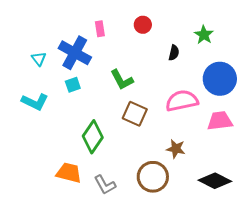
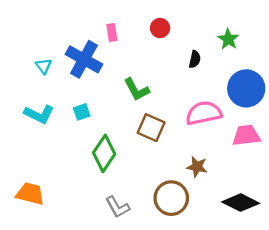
cyan square: (73, 85) -> (82, 112), moved
orange trapezoid: (69, 173) -> (30, 194), moved

